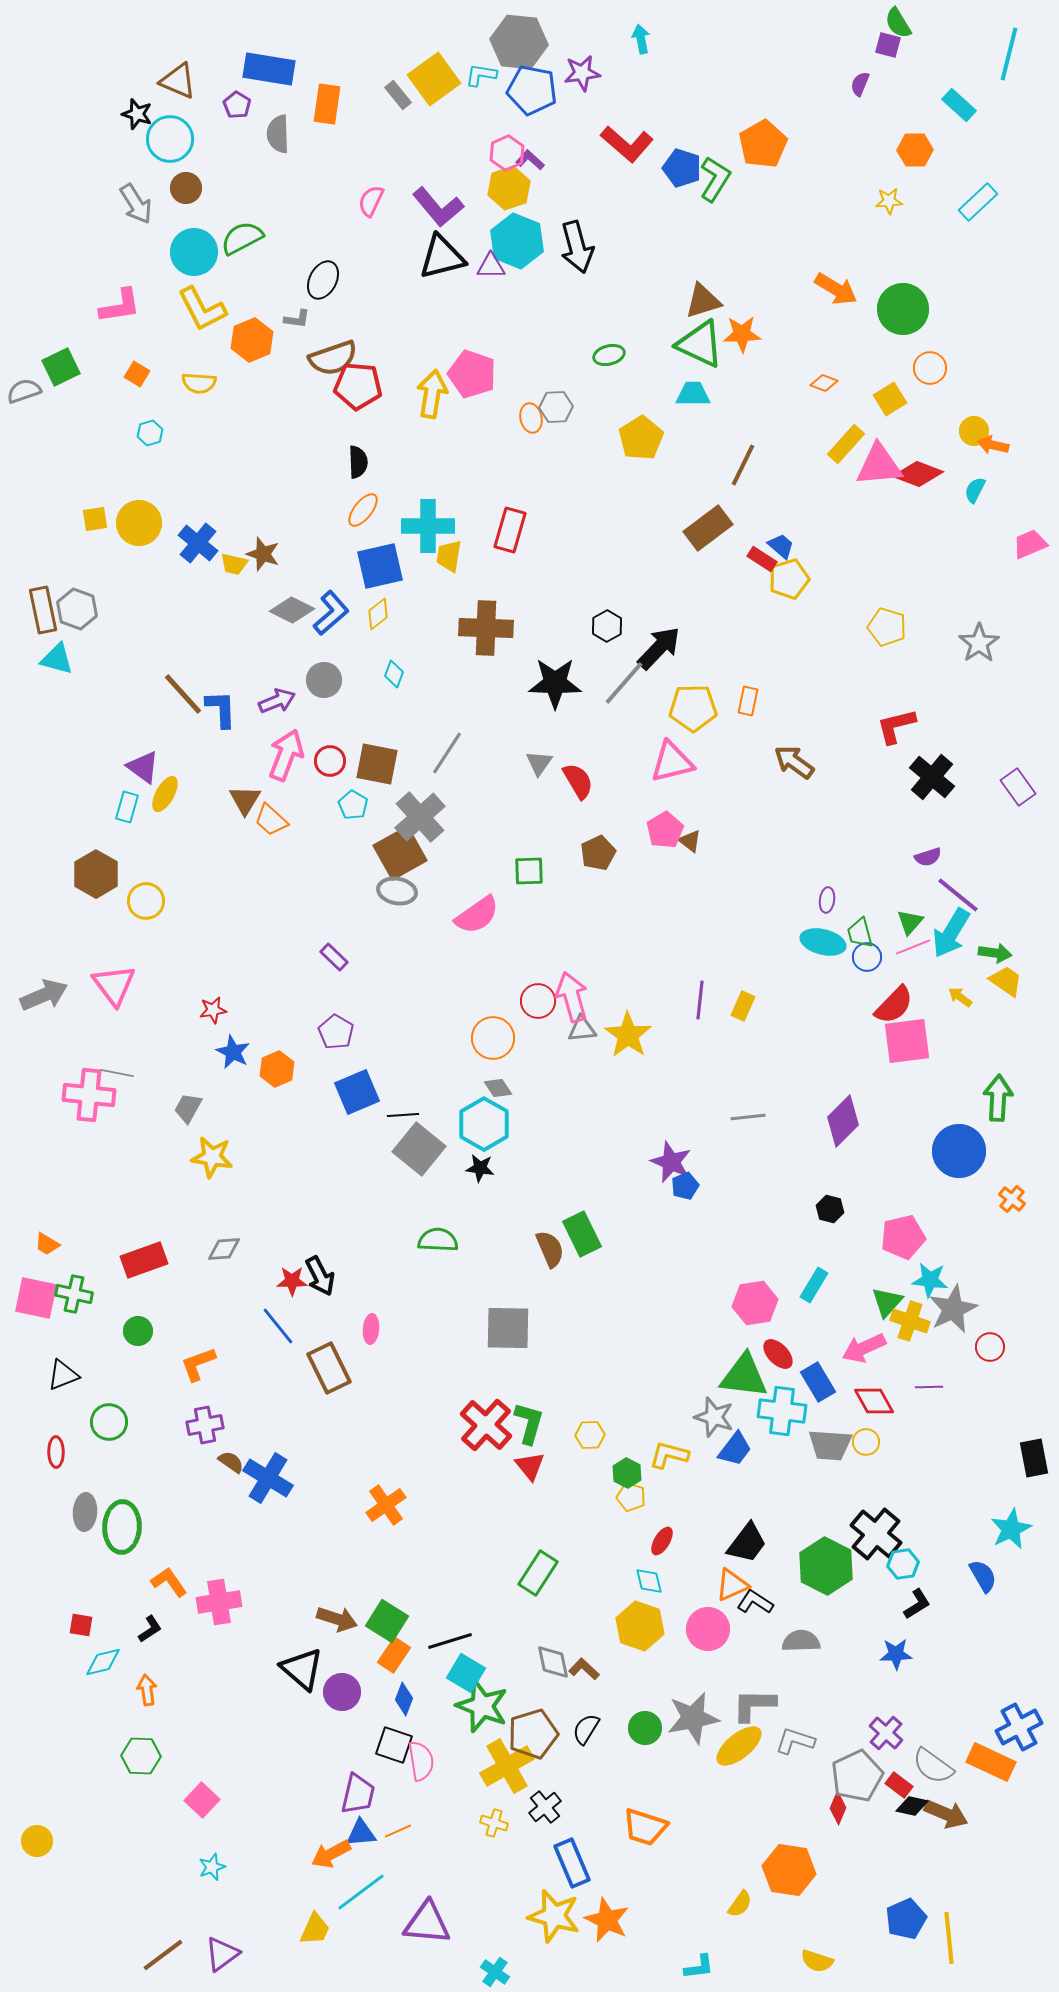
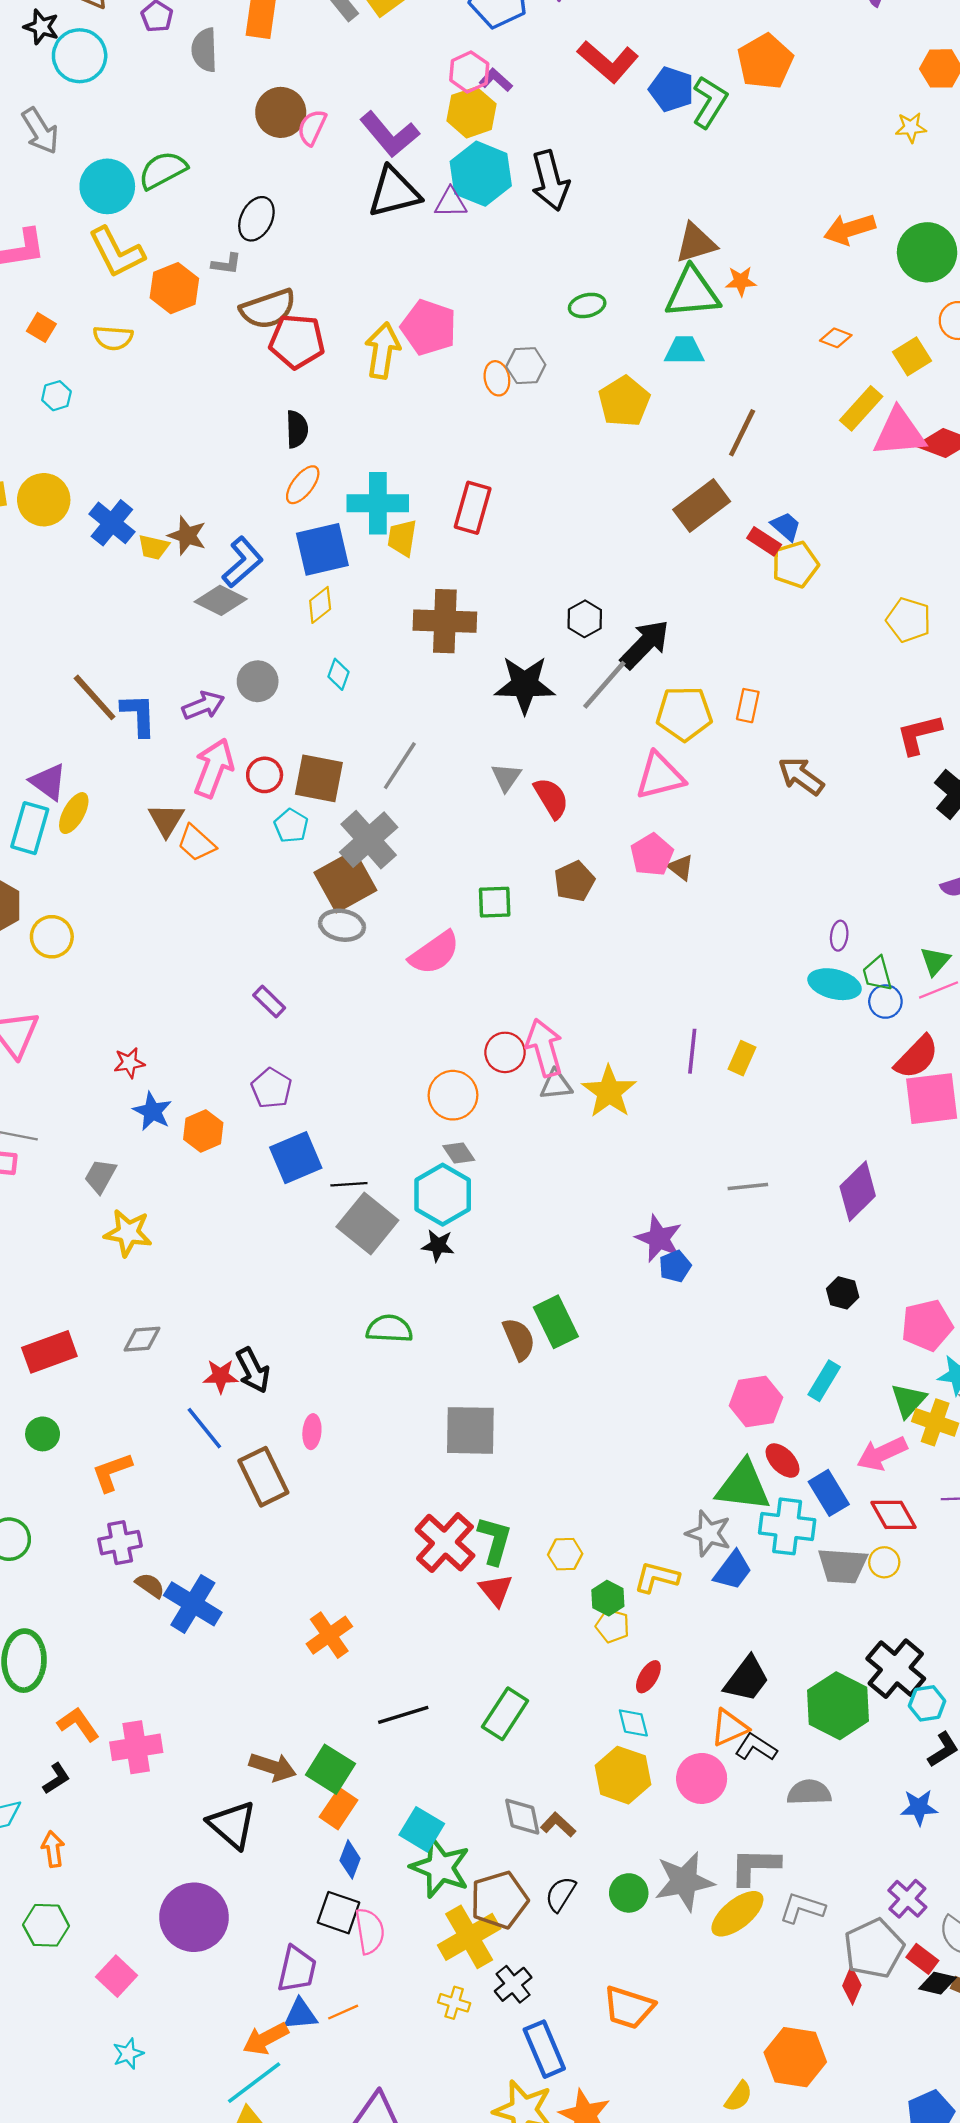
brown circle: (186, 188) -> (281, 112), moved, size x1.4
orange arrow: (836, 289) -> (850, 229), turned 132
orange star: (742, 334) -> (741, 281), size x0.7
green triangle: (700, 344) -> (692, 293), turned -30
blue L-shape: (331, 613) -> (243, 562), moved
cyan rectangle: (127, 807) -> (30, 828), size x1.4
black line: (450, 1641) -> (403, 1715), moved
purple circle: (342, 1692) -> (194, 1917), moved, size x1.6
cyan line: (361, 1892) -> (254, 2083), moved

